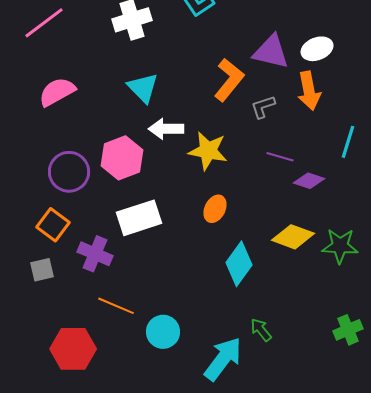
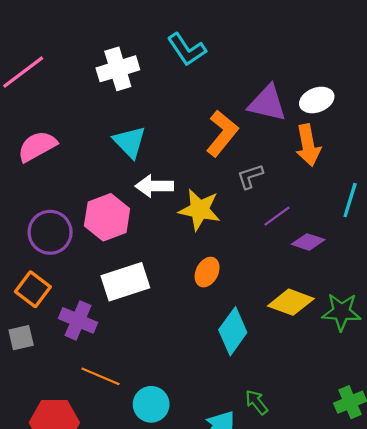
gray L-shape: (263, 107) -> (250, 176), moved
purple line: (280, 157) -> (277, 216), turned -52

